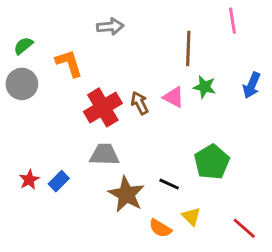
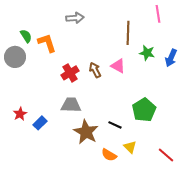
green semicircle: (23, 46) -> (26, 36), moved, turned 96
green star: (204, 87) -> (147, 53), moved
red cross: (103, 107) -> (70, 73), size x0.7
red star: (29, 180) -> (20, 114), moved

